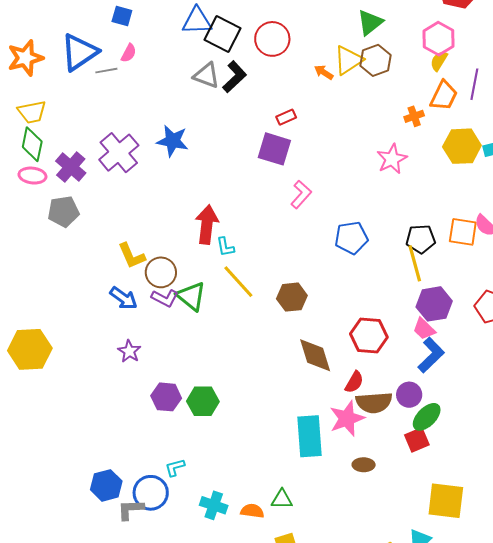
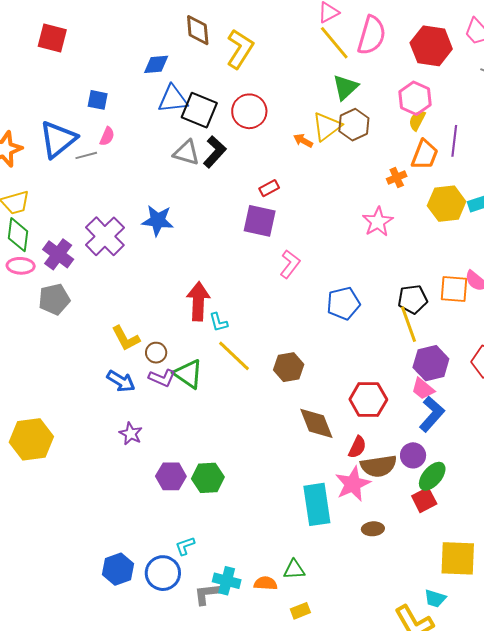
brown circle: (161, 272) -> (156, 353), size x0.7
gray L-shape: (131, 510) -> (207, 594), moved

